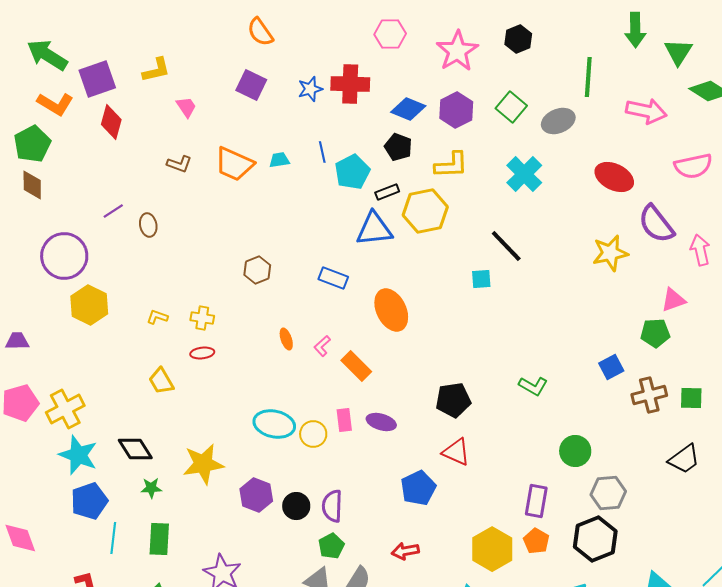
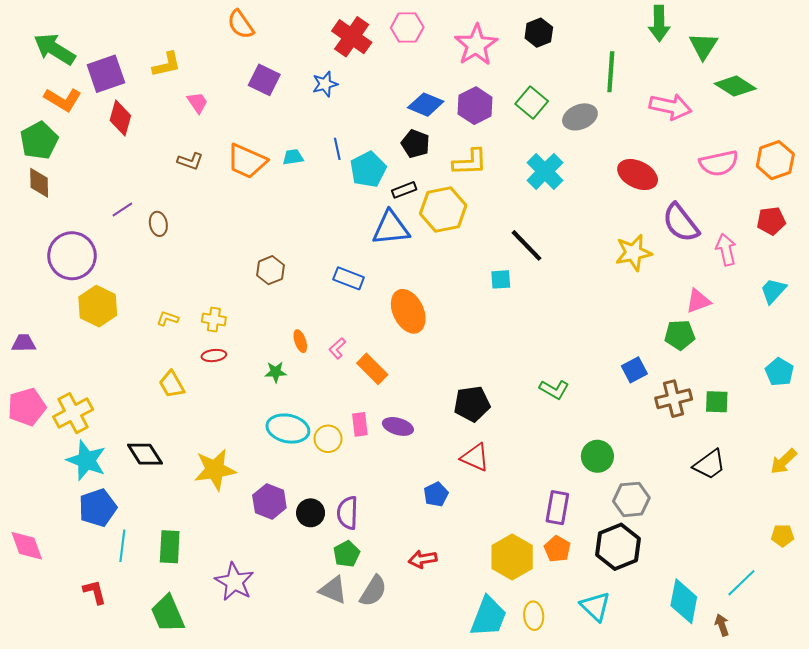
orange semicircle: (260, 32) -> (241, 24), moved
red cross: (350, 84) -> (352, 37), moved, turned 33
green star: (151, 488) -> (276, 372), moved
blue pentagon: (418, 488) -> (436, 494), size x0.7

